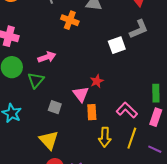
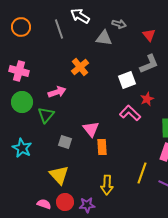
orange cross: (70, 20) -> (80, 67), moved, turned 30
red star: (97, 81) -> (147, 99), moved
pink L-shape: (127, 110) -> (130, 113), moved
yellow arrow: (105, 137) -> (107, 185), moved

